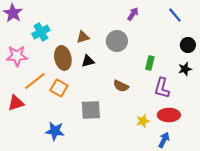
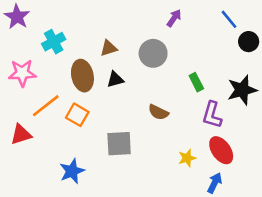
black circle: (188, 45) -> (249, 42), moved
green rectangle: (150, 63) -> (196, 82), turned -40
black star: (185, 69) -> (242, 90), size x1.6
red ellipse: (169, 115) -> (221, 150), turned 55
blue star: (55, 131) -> (72, 171), turned -30

